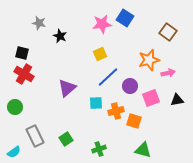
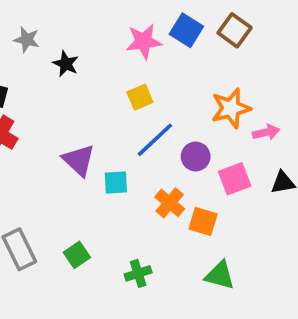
brown square: (168, 32) -> (235, 30), moved
purple triangle: (67, 88) -> (79, 160), turned -36
cyan square: (96, 103) -> (116, 182), moved
orange cross: (116, 111) -> (170, 203), turned -35

